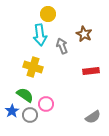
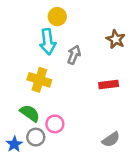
brown star: (84, 34) -> (116, 39), moved
gray arrow: (62, 46) -> (74, 55), turned 42
blue star: (12, 111) -> (14, 144), moved

